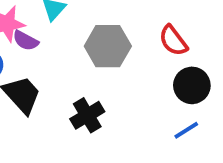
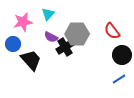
purple semicircle: (26, 41) -> (51, 37), moved
black cross: (87, 115) -> (65, 47), moved

